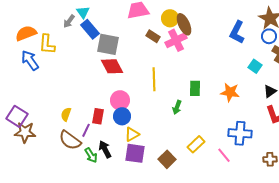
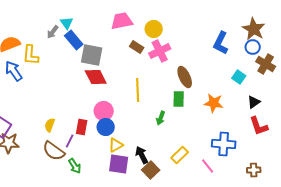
brown ellipse: (184, 24) -> (185, 77), moved
black arrow: (105, 149) -> (142, 155), moved

